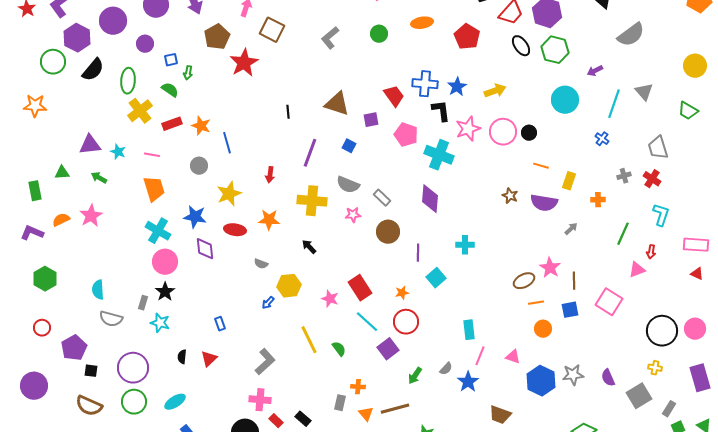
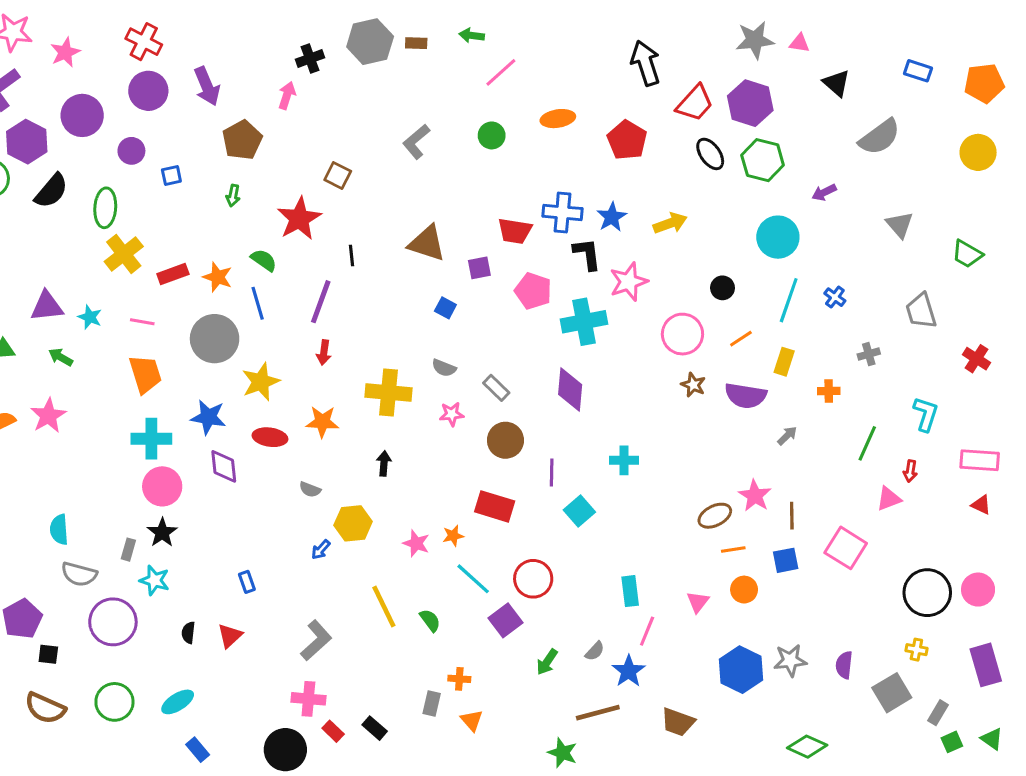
brown square: (272, 30) -> (338, 175), moved, size x0.7
red star: (244, 63) -> (299, 219), moved
yellow circle: (695, 66) -> (978, 152), moved
green arrow: (188, 73) -> (233, 195), moved
green semicircle: (170, 90) -> (264, 260), moved
red trapezoid: (394, 96) -> (515, 231), turned 135
cyan line: (614, 104) -> (789, 300), moved
pink circle: (503, 132) -> (682, 334), moved
purple line: (310, 153) -> (321, 302), moved
cyan cross: (439, 155) -> (584, 322), turned -32
gray circle: (199, 166) -> (215, 339), size x1.8
orange line: (541, 166) -> (741, 339), turned -49
red cross: (652, 179) -> (976, 359), moved
gray semicircle: (348, 185) -> (444, 368), size x0.7
cyan cross: (158, 231) -> (151, 439), turned -30
black arrow: (309, 247) -> (384, 463), turned 49
red rectangle: (360, 288) -> (495, 506), moved, turned -40
orange star: (402, 293) -> (453, 536), moved
pink triangle: (513, 357) -> (698, 602), moved, turned 49
purple circle: (133, 368) -> (113, 622), moved
purple semicircle: (608, 378) -> (844, 665), turned 30
brown line: (395, 409) -> (598, 713), moved

